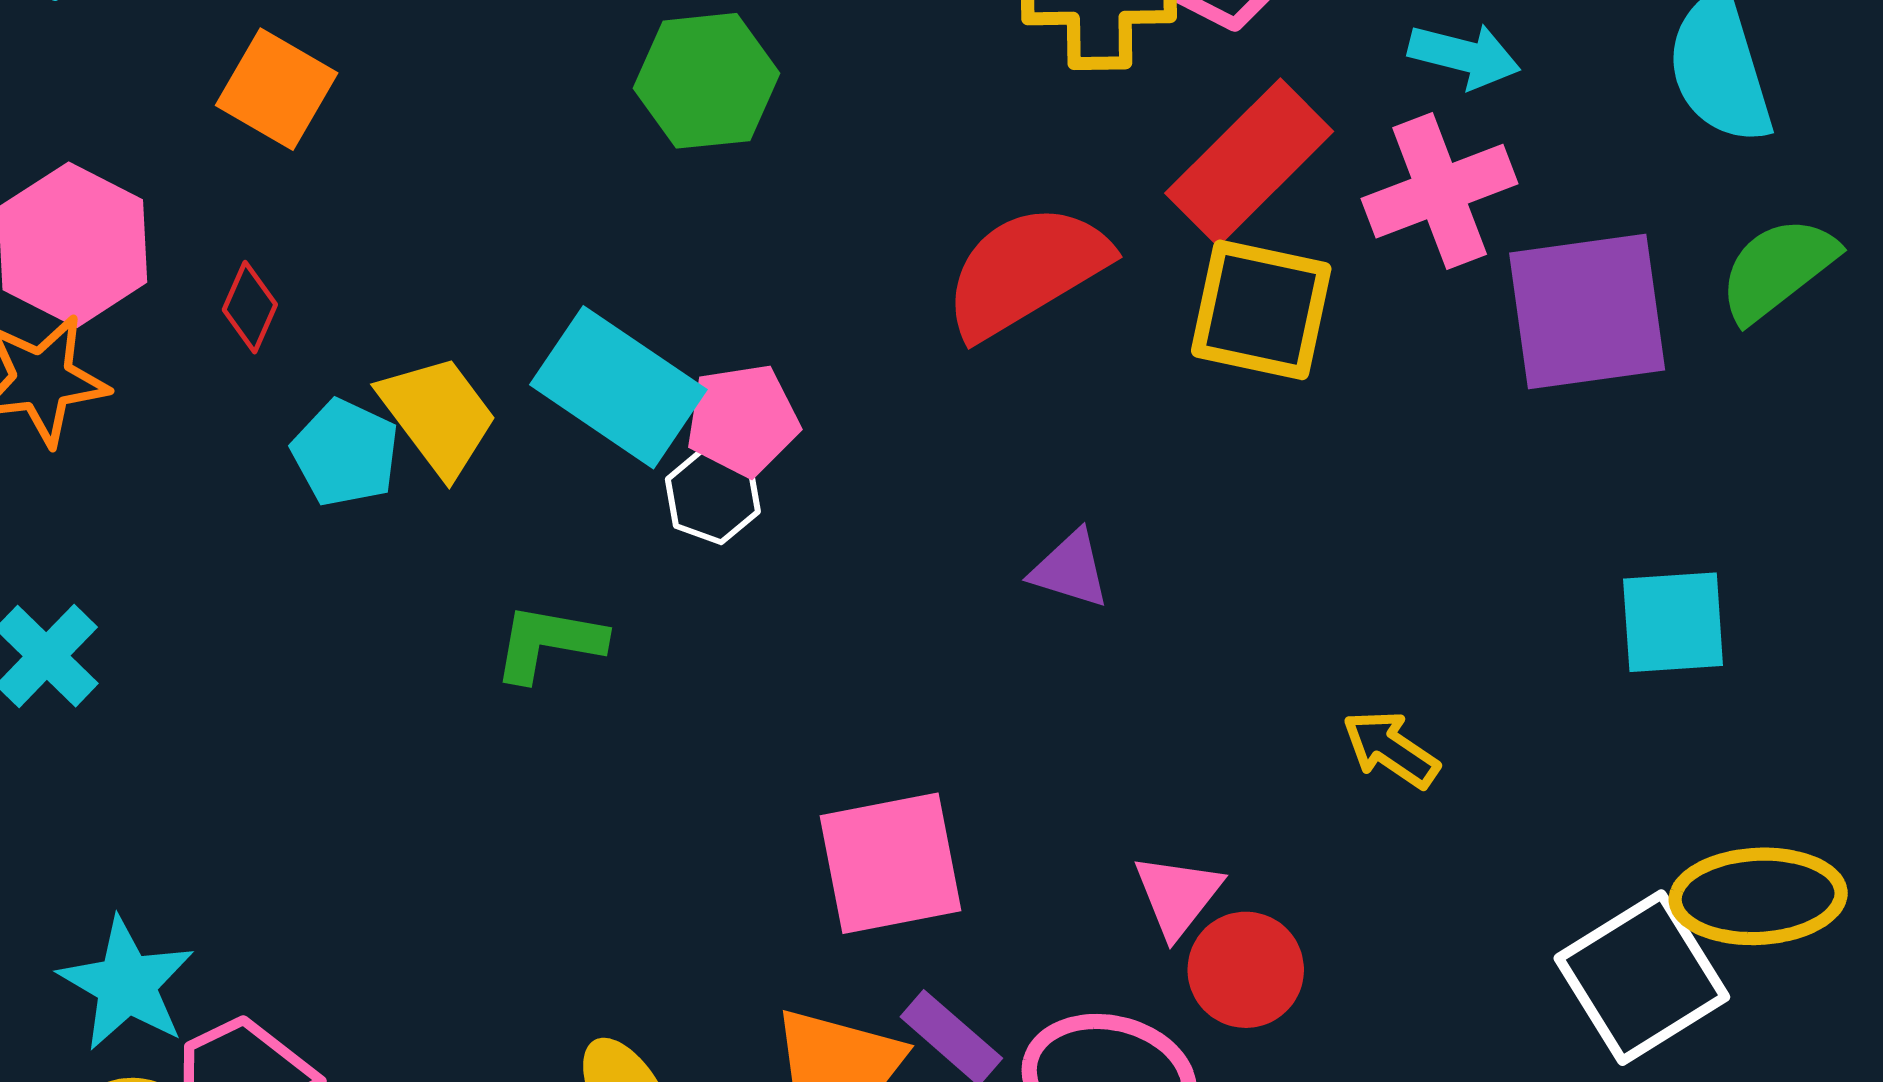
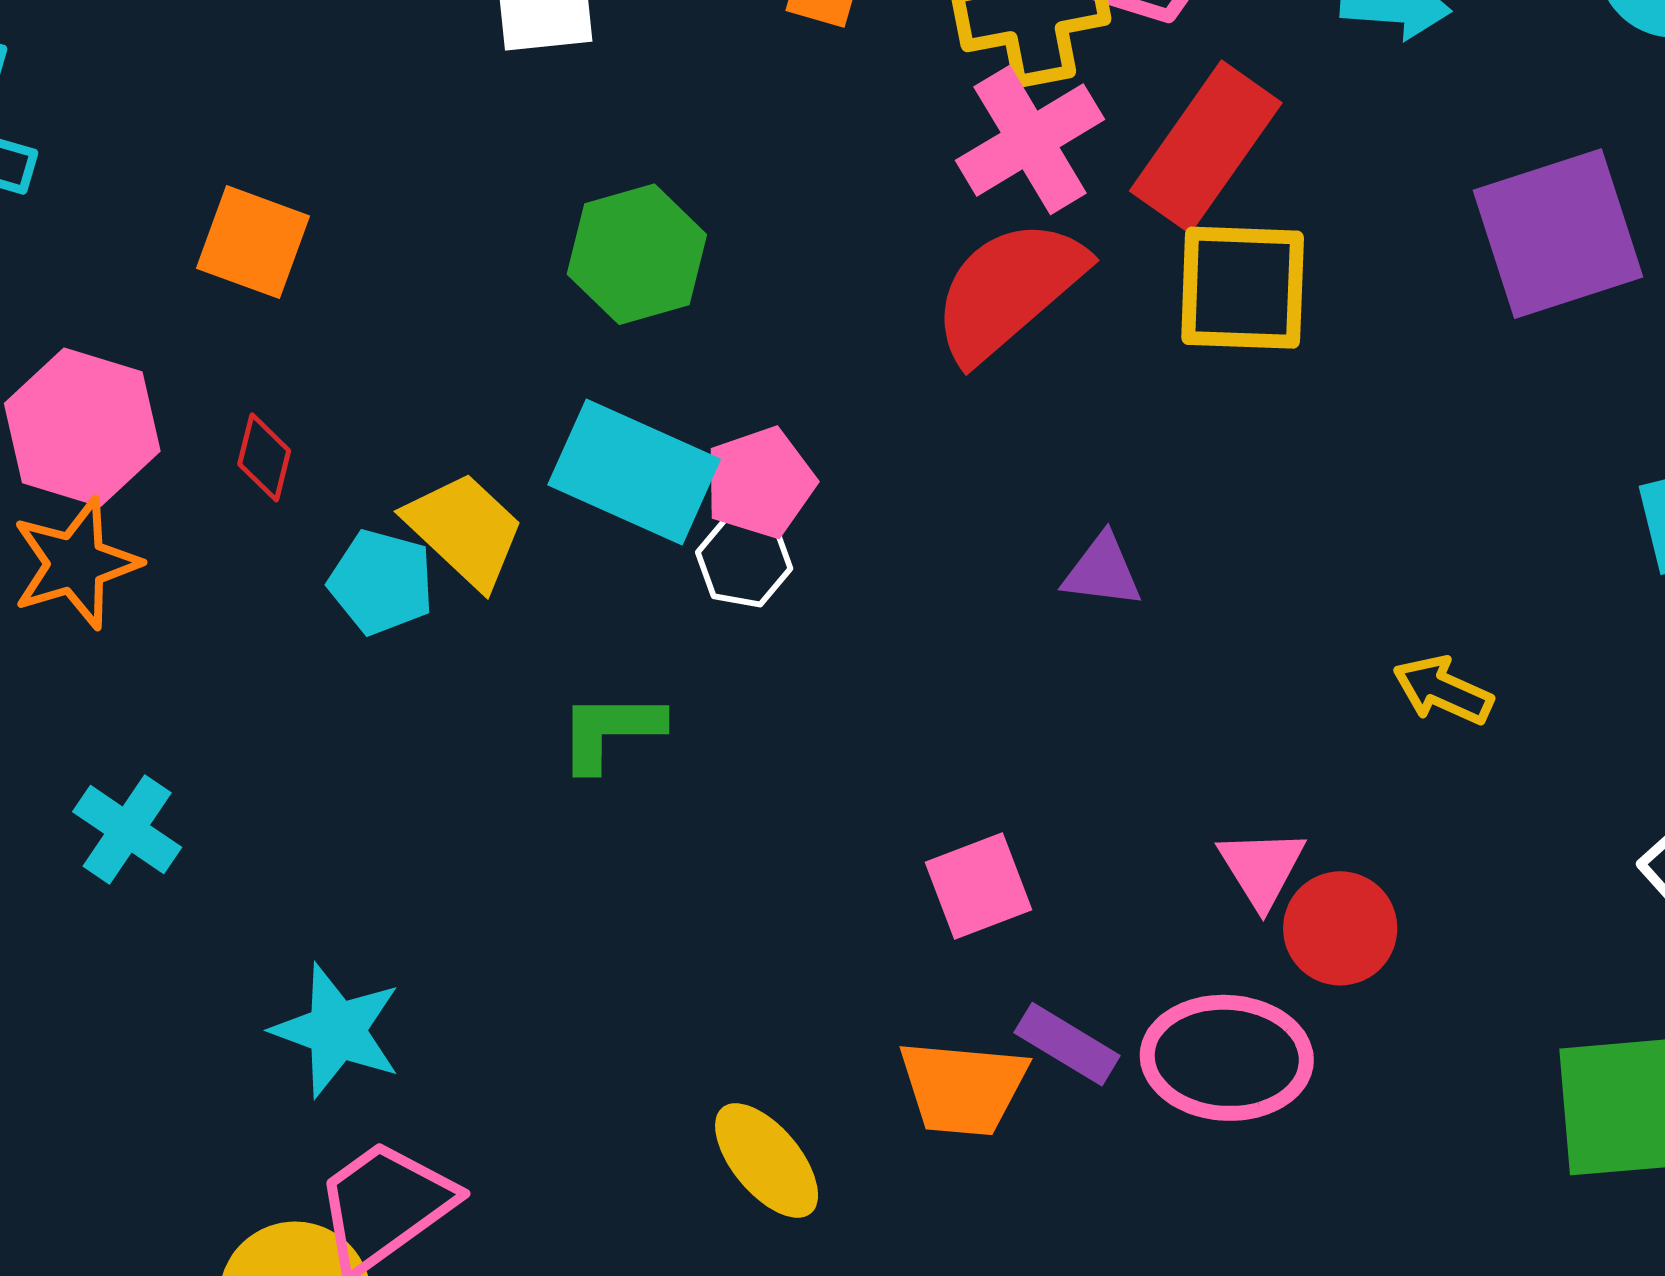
green hexagon: (707, 81) -> (637, 254), moved
pink cross: (1440, 191) -> (1030, 140), moved
pink square: (891, 863) -> (979, 886), size x0.7
cyan star: (126, 984) -> (337, 1030), moved

